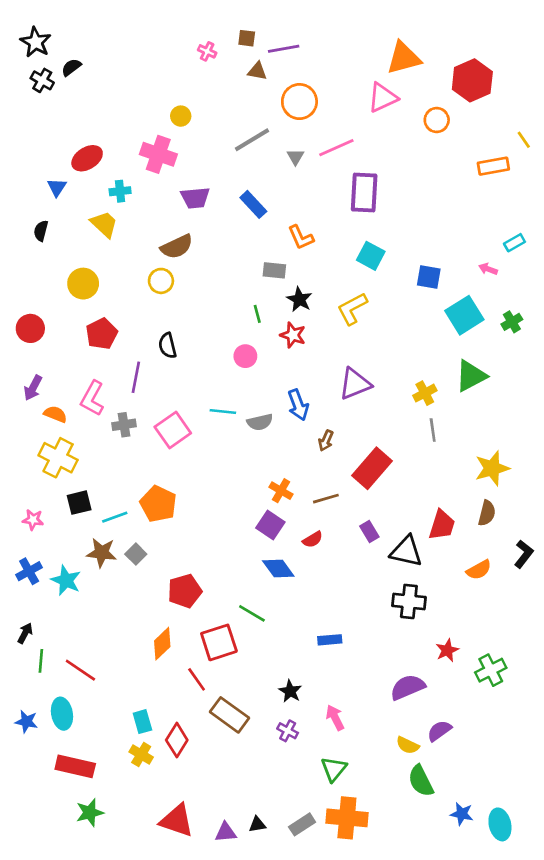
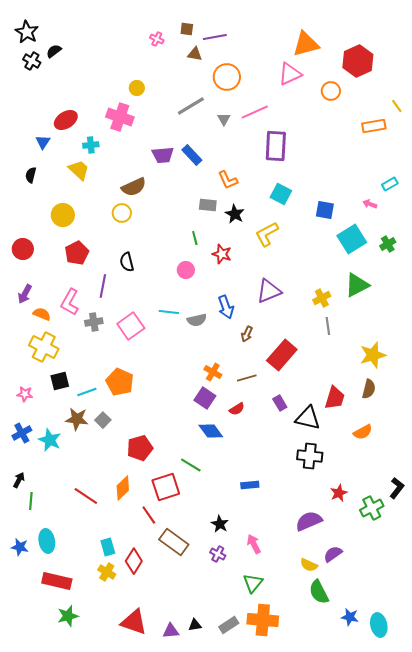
purple trapezoid: (195, 198) -> (163, 155), moved
black star: (299, 299) -> (235, 214), moved
black L-shape: (524, 554) -> (397, 488), moved
red line: (80, 670) -> (86, 496), moved

